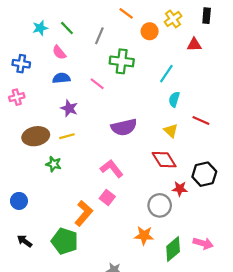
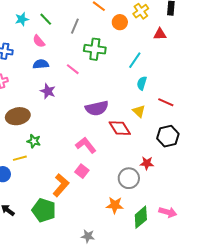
yellow line: (67, 136) -> (20, 158), moved
red diamond: (164, 160) -> (120, 128), moved
black hexagon: (204, 174) -> (168, 136), moved

